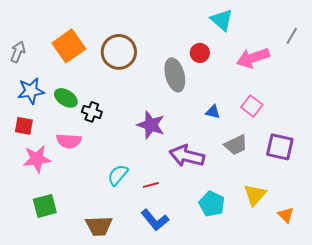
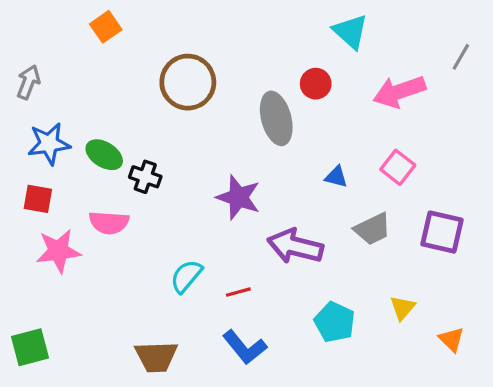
orange square: (69, 46) -> (106, 27), moved, size x0.6
yellow triangle: (255, 195) -> (403, 308), size x0.7
green square: (45, 206) -> (30, 347), moved

